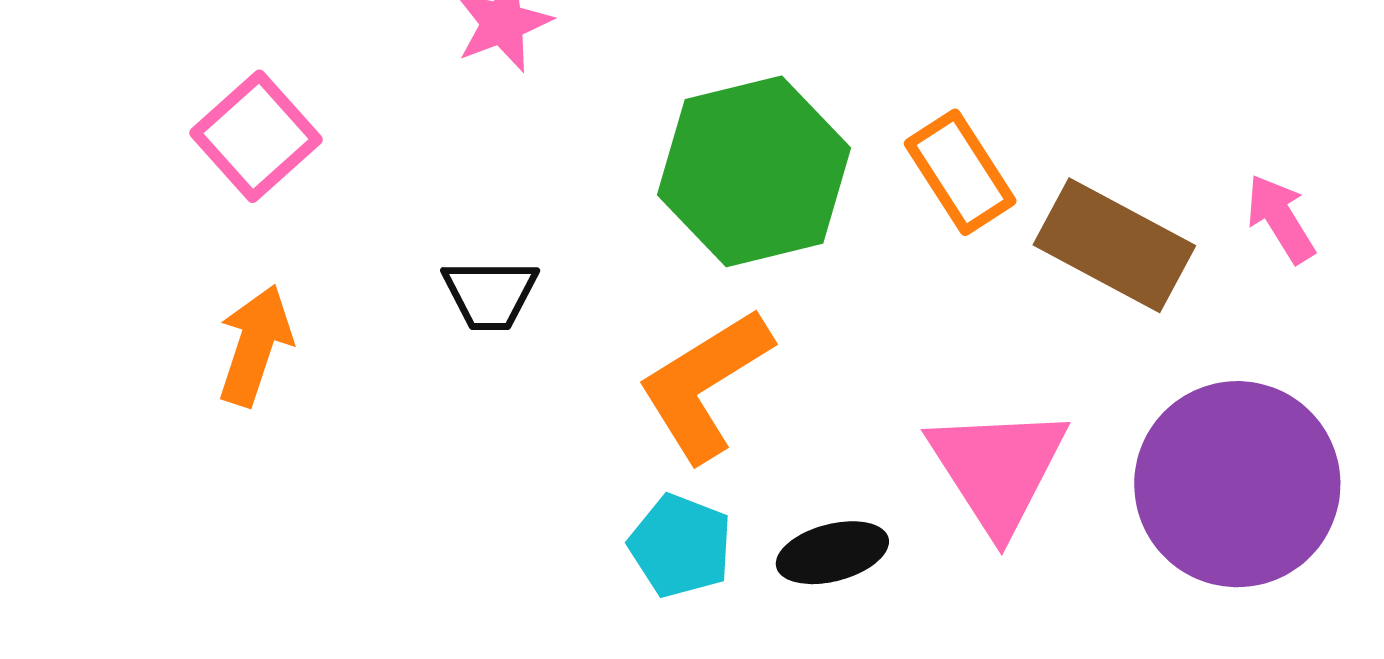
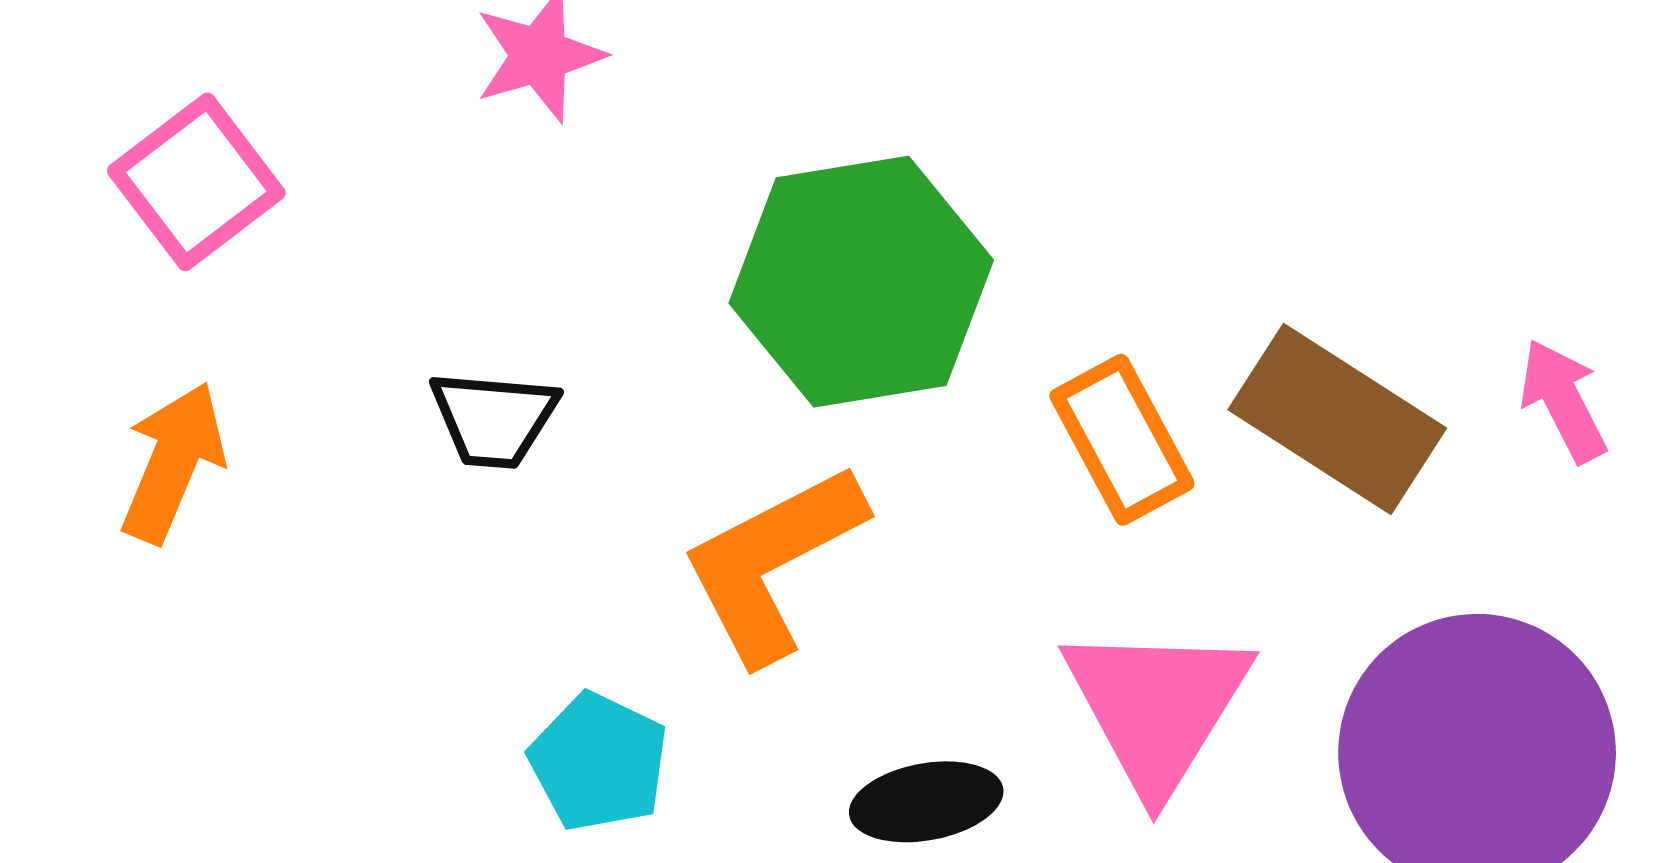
orange rectangle: (960, 172) -> (1122, 440), moved
cyan pentagon: (681, 546) -> (599, 762), moved

